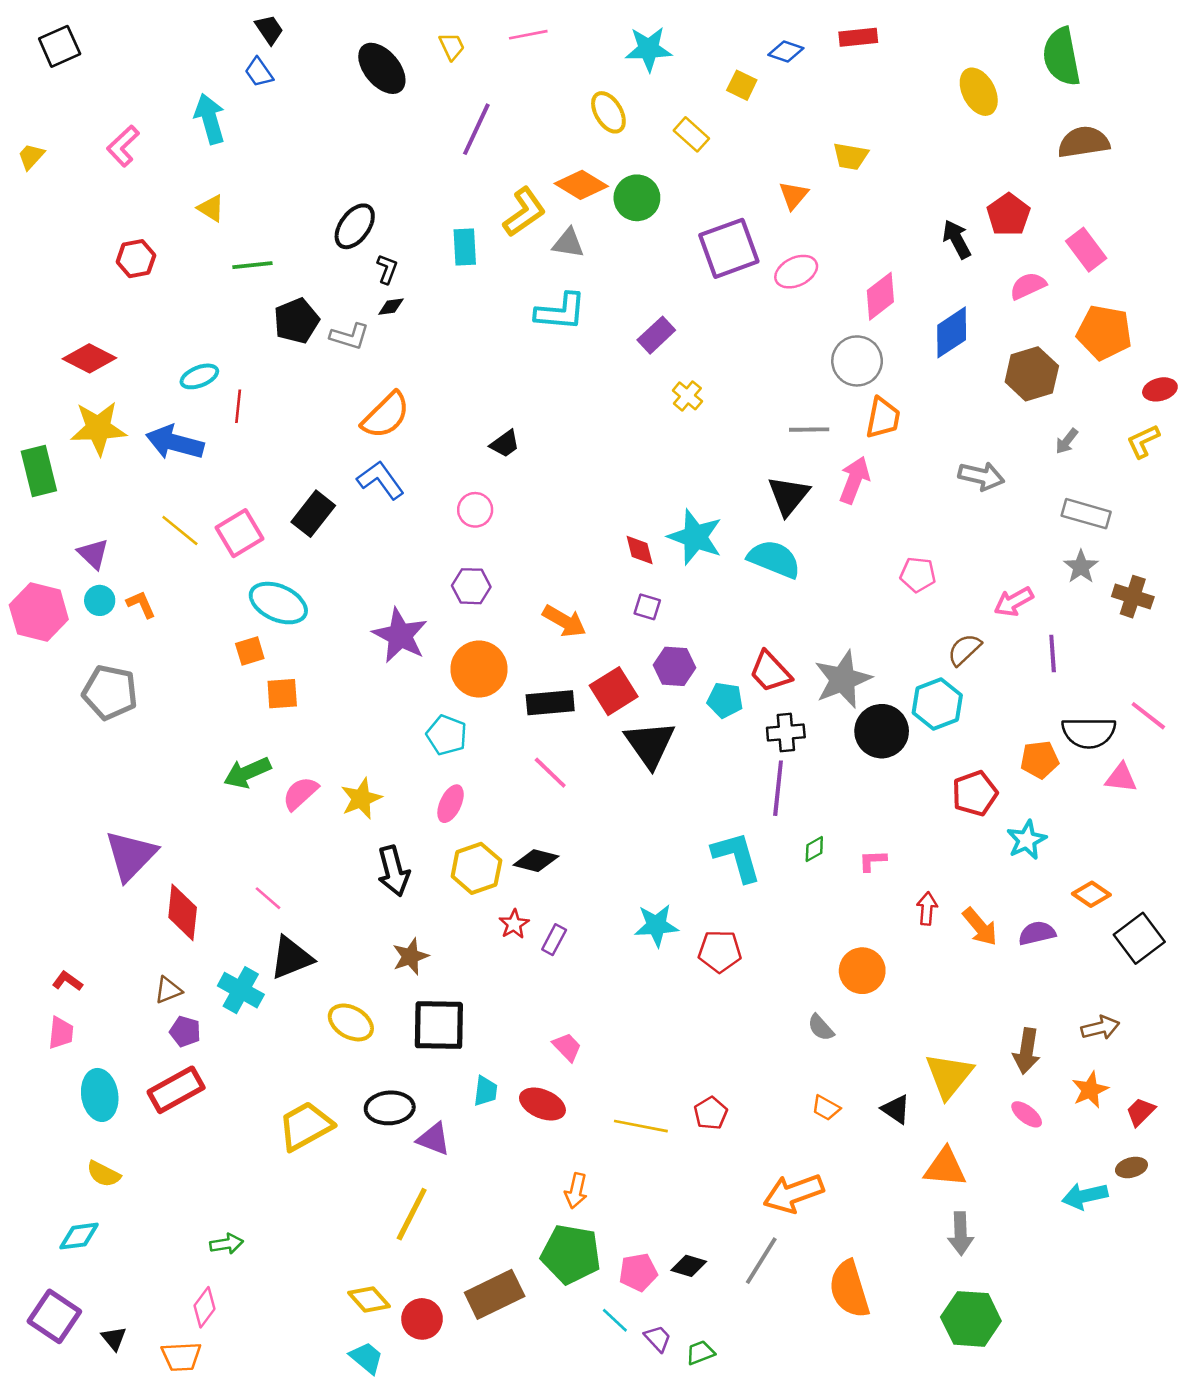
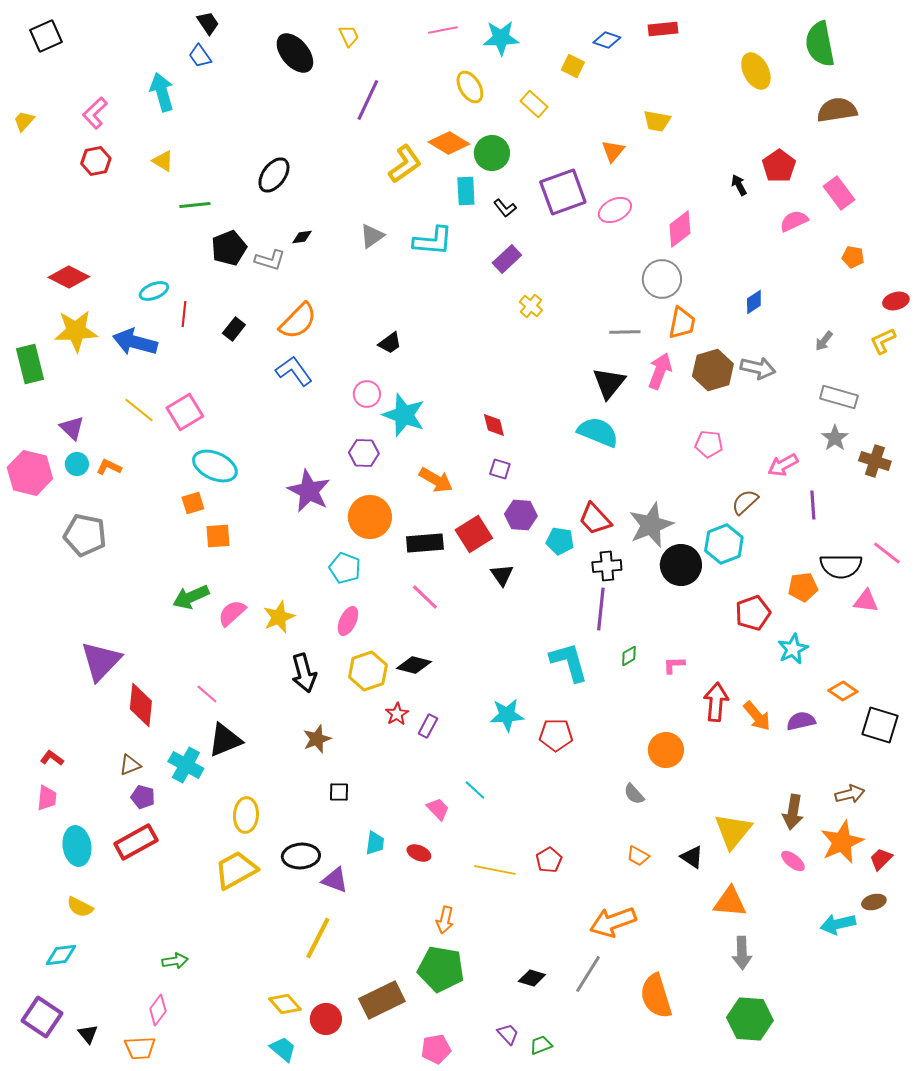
pink line: (528, 35) -> (443, 30), moved
black arrow: (957, 239) -> (739, 185), size x0.7
gray triangle: (568, 243) -> (372, 236), moved, turned -44
cyan rectangle: (465, 247) -> (466, 191), moved
red hexagon: (136, 259) -> (96, 161), moved
black L-shape: (387, 269) -> (505, 208), moved, turned 120
blue diamond: (952, 332) -> (754, 302), moved, size x0.6
orange pentagon: (1104, 332) -> (853, 257), size x0.5
brown hexagon: (1032, 374) -> (713, 370), moved
black rectangle: (313, 514) -> (234, 329), moved, size x0.7
cyan star: (695, 537) -> (404, 415), moved
orange L-shape: (141, 604) -> (109, 467), turned -40
black triangle: (650, 744) -> (502, 575), size x0.6
red arrow: (927, 909) -> (716, 702), size x1.5
black square: (1139, 938) -> (880, 725), turned -36
yellow ellipse: (351, 1022) -> (246, 815), moved, turned 64
black square: (439, 1025) -> (339, 792), size x0.5
orange star: (1090, 1090) -> (842, 842), size x1.5
red ellipse: (542, 1104) -> (419, 853), size x0.7
pink pentagon: (638, 1272) -> (436, 1049), moved
cyan line: (615, 1320) -> (475, 790), moved

